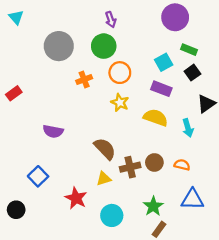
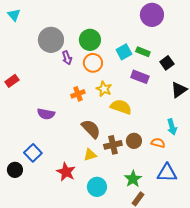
purple arrow: (111, 20) -> (67, 58), moved
green rectangle: (189, 50) -> (143, 52), moved
cyan square: (164, 62) -> (124, 52), moved
orange circle: (120, 73) -> (93, 63), moved
orange cross: (84, 80) -> (78, 94), moved
yellow semicircle: (156, 118) -> (121, 107), moved
cyan arrow: (188, 128) -> (172, 127), moved
black circle: (16, 210) -> (15, 170), moved

